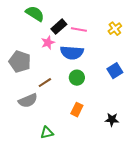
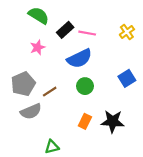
pink star: (48, 43) -> (38, 47), moved
blue semicircle: (72, 53) -> (79, 58), turned -30
gray pentagon: (20, 62) -> (23, 84), moved, turned 30
black star: (112, 120) -> (113, 121), moved, size x1.5

